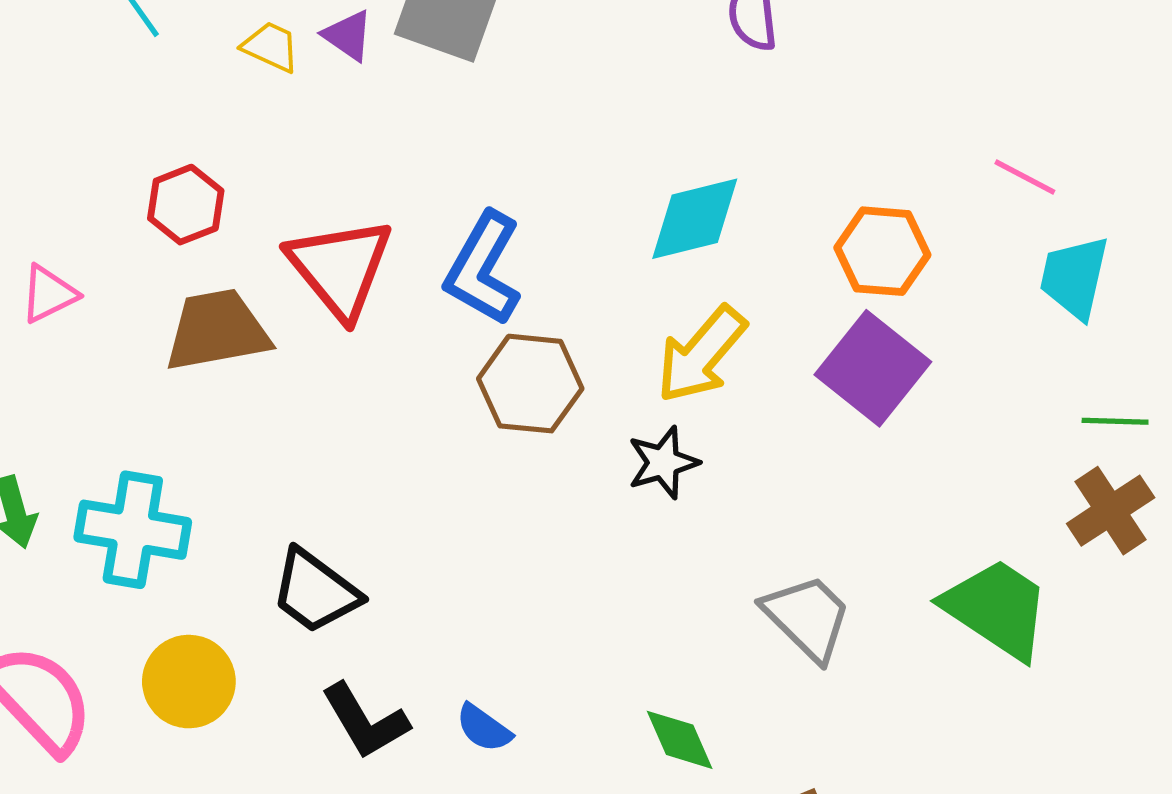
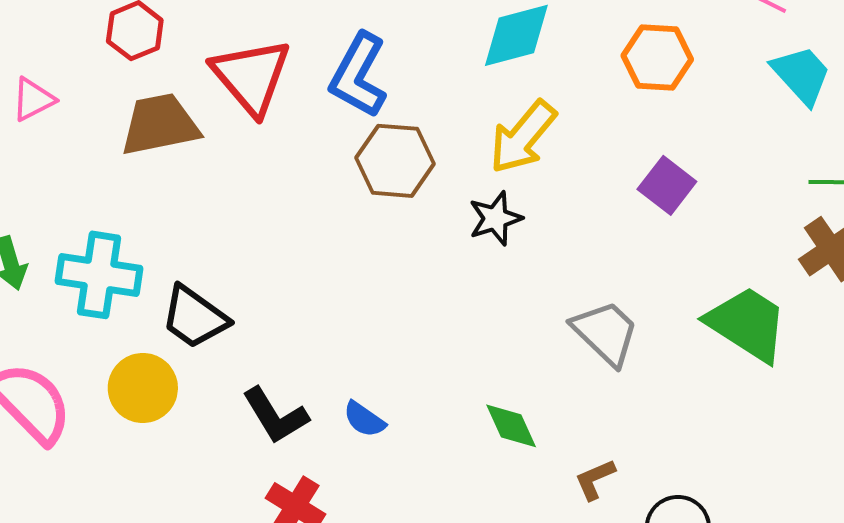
cyan trapezoid: (1074, 277) -> (801, 75), turned 126
purple square: (873, 368) -> (667, 185), moved, size x0.7
black trapezoid: (315, 591) -> (194, 317), moved

